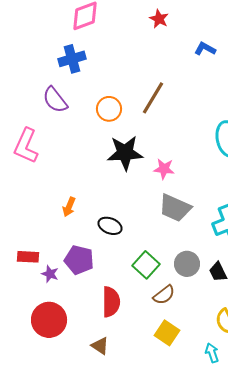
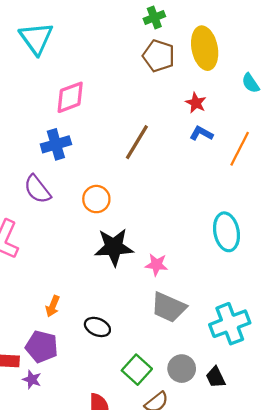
red star: (159, 19) -> (196, 103), moved
brown line: (153, 98) -> (137, 142), moved
purple pentagon: (79, 260) -> (42, 347), moved

